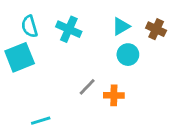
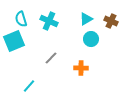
gray line: (87, 87) -> (51, 58), moved
cyan line: (41, 121) -> (29, 86), turned -32

